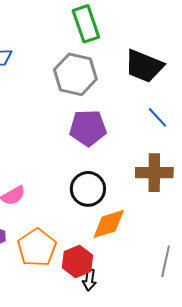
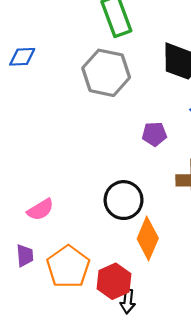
purple pentagon: (88, 128) -> (154, 134), moved, size x0.6
orange diamond: (109, 224) -> (148, 238), turned -48

